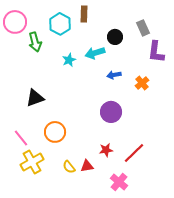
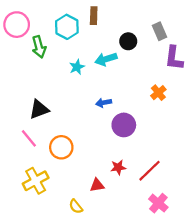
blue arrow: (114, 75) -> (104, 103), moved
pink line: (21, 138) -> (29, 138), moved
yellow semicircle: (69, 167) -> (76, 206), moved
pink cross: (119, 182) -> (158, 203), moved

